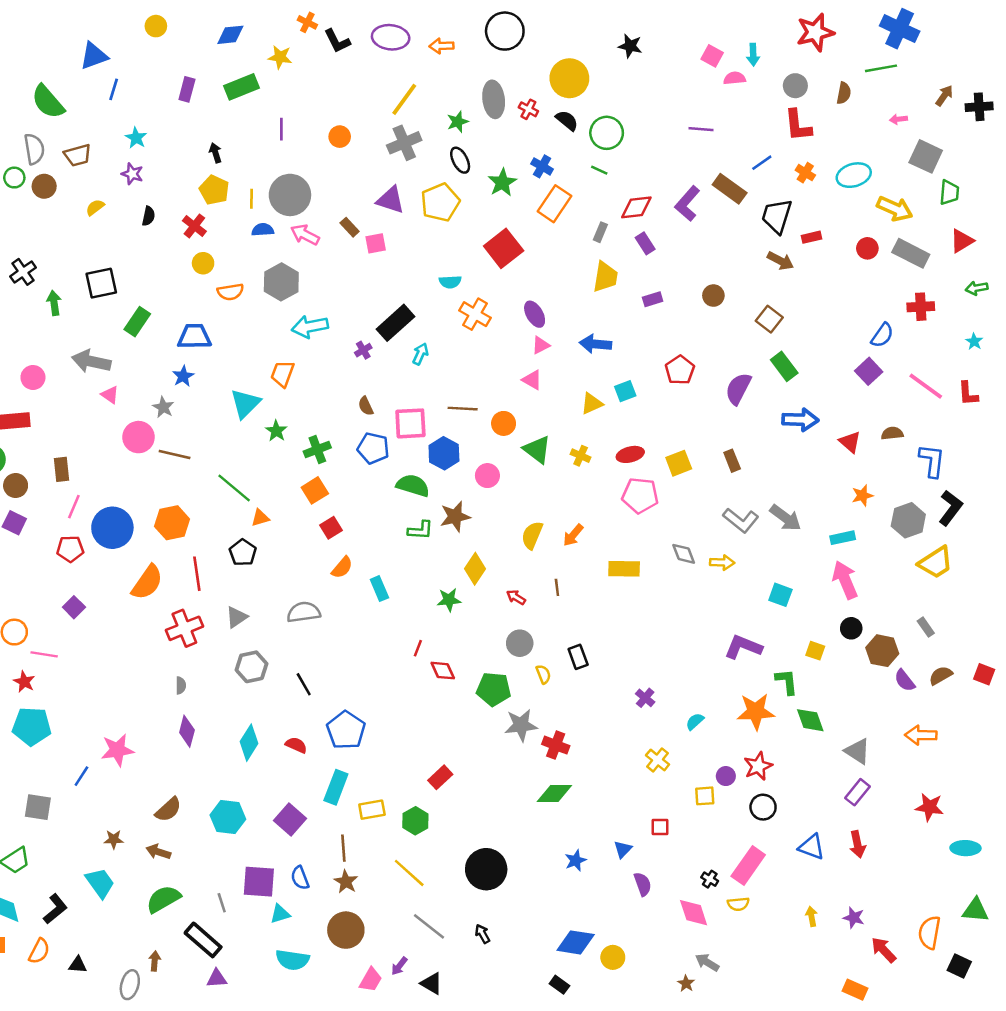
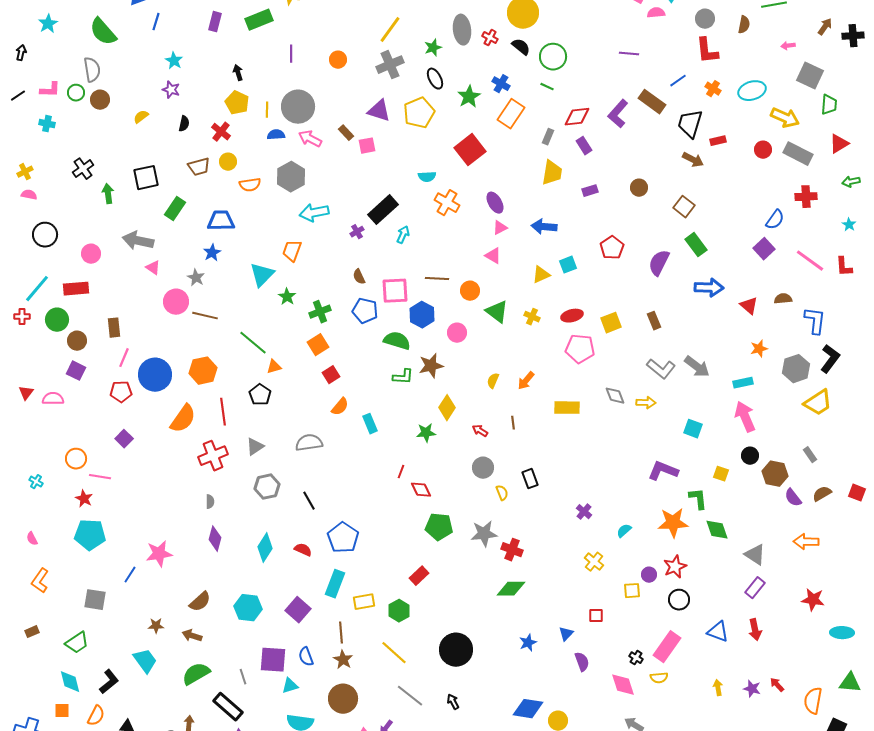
brown trapezoid: (78, 155) -> (199, 167), moved
yellow semicircle: (532, 535) -> (493, 381), size x0.7
green pentagon: (494, 689) -> (439, 527), moved
red arrow: (884, 950) -> (777, 685), moved, size x0.7

